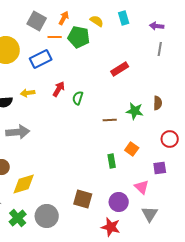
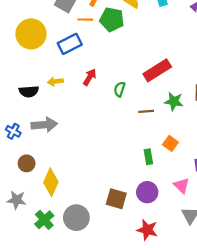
red rectangle: (120, 69) -> (157, 70), moved, size x1.4
green semicircle: (78, 98) -> (120, 89), moved
yellow diamond: (24, 184) -> (51, 182), turned -50
purple circle: (119, 202) -> (147, 192), moved

